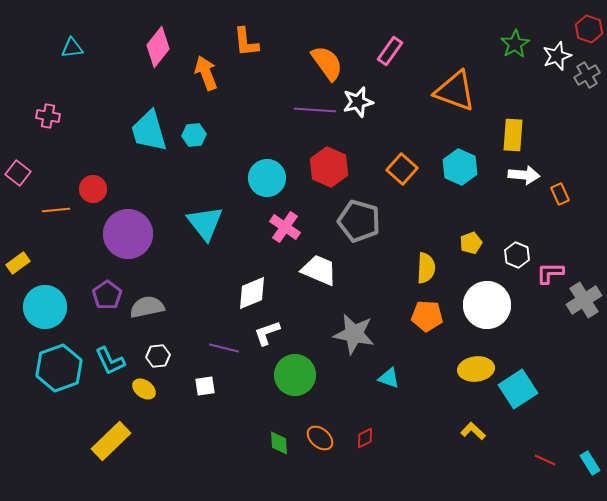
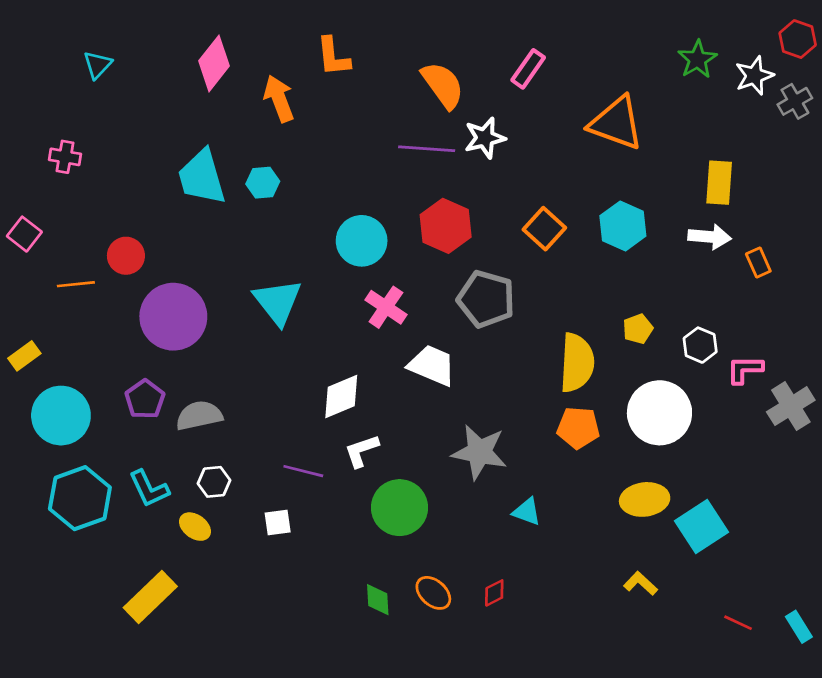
cyan triangle: (72, 48) -> (98, 65), turned -40
yellow rectangle: (513, 135) -> (719, 183), moved
yellow semicircle: (426, 268) -> (577, 363), size x1.4

